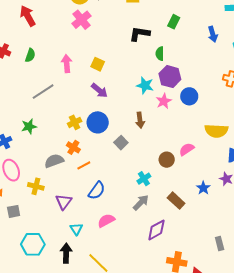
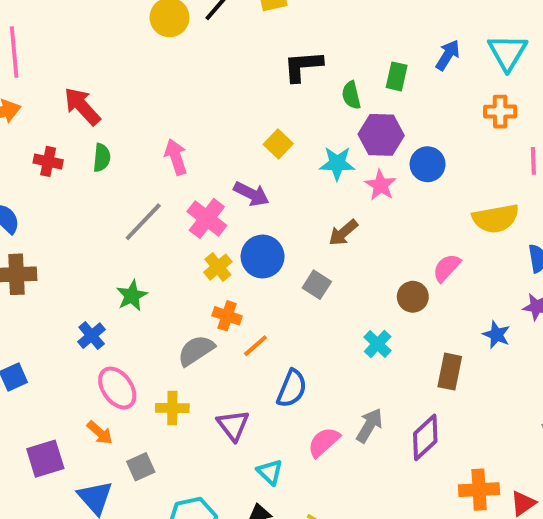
red arrow: (28, 16) -> (82, 106), moved
pink cross: (82, 20) -> (207, 218), moved
green rectangle: (174, 22) -> (397, 76), moved
blue arrow: (213, 34) -> (448, 55), moved, turned -119
yellow square: (98, 64) -> (278, 144), moved, turned 32
brown arrow: (140, 120) -> (343, 233), turned 70
brown rectangle: (176, 201) -> (450, 372), turned 72
gray arrow: (141, 203) -> (369, 425), moved

